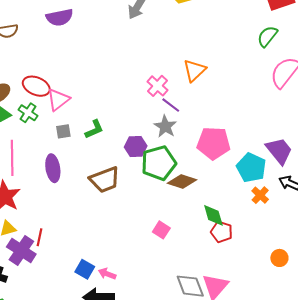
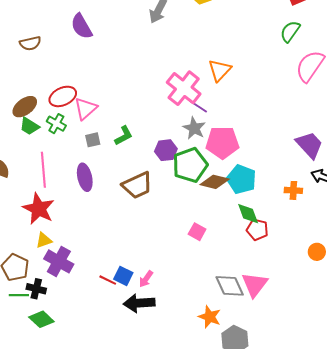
purple semicircle: (60, 17) -> (81, 26), turned 76
red ellipse: (36, 86) -> (63, 96), turned -44
pink cross: (157, 86) -> (184, 88), size x1.6
pink pentagon: (214, 143) -> (222, 142), moved
cyan pentagon: (251, 168) -> (241, 179), moved
orange cross: (260, 195) -> (293, 190), turned -36
red line: (40, 237) -> (108, 280), moved, turned -72
pink arrow: (107, 274) -> (146, 279), turned -72

